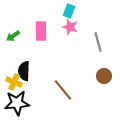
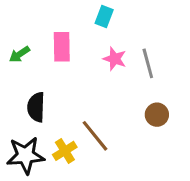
pink star: (70, 27) -> (115, 59), moved
yellow cross: (14, 82) -> (65, 151), moved, turned 35

